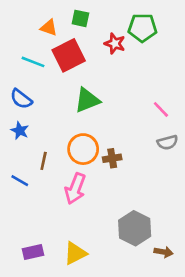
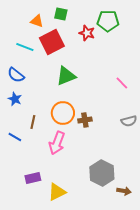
gray semicircle: (168, 142) -> (129, 121), moved
purple rectangle: (33, 252) -> (33, 178), moved

